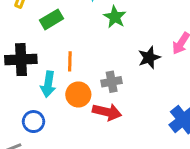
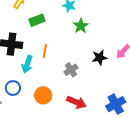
gray cross: (112, 82) -> (71, 70), turned -32
orange circle: (78, 94) -> (43, 95), moved
red arrow: (107, 112) -> (76, 102), moved

